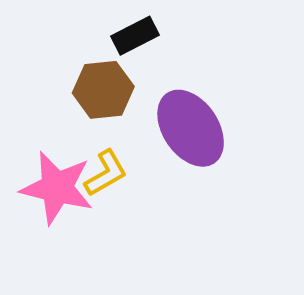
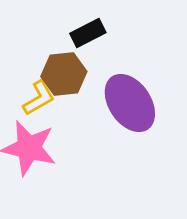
yellow L-shape: (106, 173) -> (39, 98), moved

